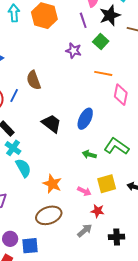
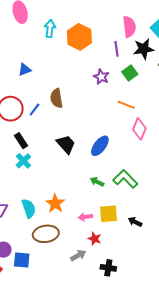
cyan semicircle: (23, 168) -> (29, 208), moved
pink arrow: (84, 191) -> (85, 217), turned 136

